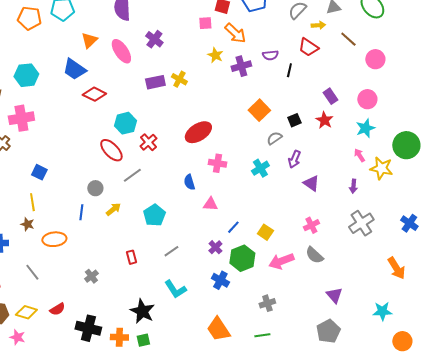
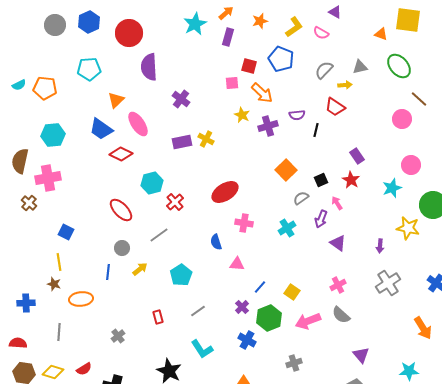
orange pentagon: (29, 18) -> (45, 88), moved
brown line: (348, 39) -> (419, 99), moved
pink ellipse: (121, 51) -> (138, 124), moved
pink circle: (367, 99) -> (411, 165), moved
red ellipse: (111, 150) -> (121, 210), moved
pink arrow: (359, 155) -> (337, 203), moved
gray line: (32, 272) -> (59, 332), turned 42

